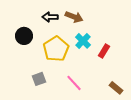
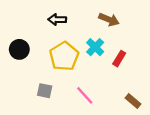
brown arrow: (74, 17) -> (109, 20), moved
black circle: (24, 36) -> (19, 49), moved
gray square: (39, 79) -> (45, 91), turned 32

